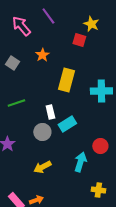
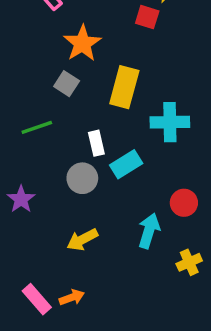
orange star: (42, 55) -> (82, 43), size x1.5
gray square: (12, 63) -> (67, 84), moved
cyan cross: (101, 91) -> (170, 122), moved
yellow cross: (98, 190) -> (189, 262), moved, turned -32

